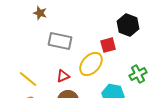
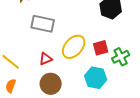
red square: (108, 45) -> (101, 48), moved

